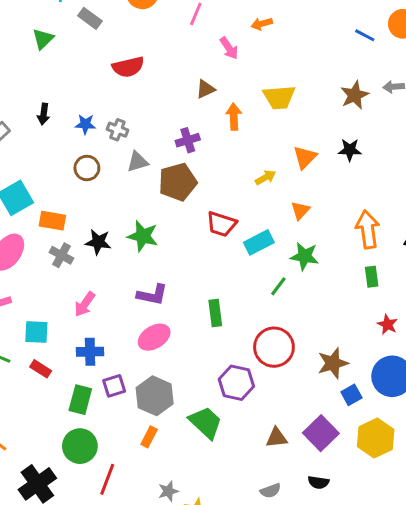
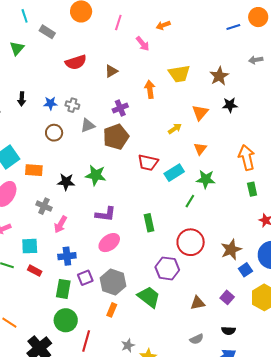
blue line: (365, 35) -> (233, 27), turned -40
brown triangle: (205, 89) -> (111, 71), moved
brown star: (355, 95) -> (219, 76), moved
gray cross: (61, 255) -> (44, 206), moved
purple square: (321, 433) -> (227, 297), size x0.6

